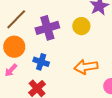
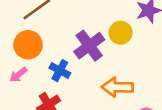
purple cross: (47, 28) -> (89, 46), moved, turned -30

